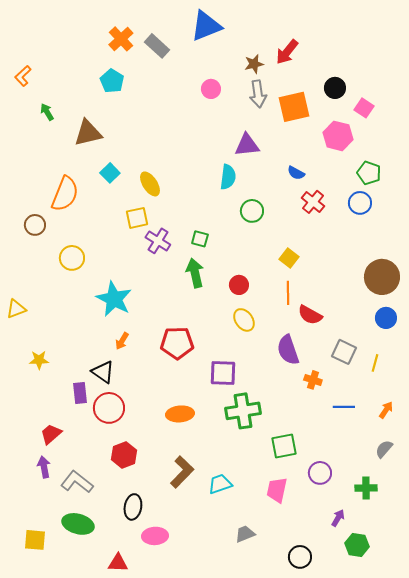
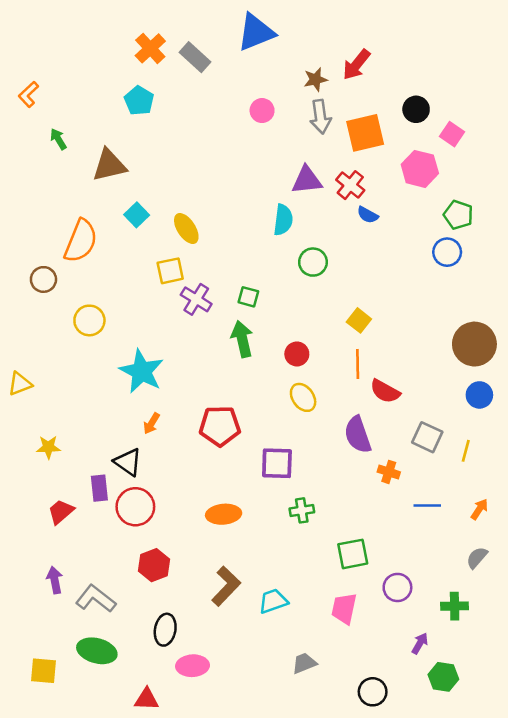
red cross: (313, 202) -> (350, 185), moved
green cross: (243, 411) -> (302, 510), size x0.6
red trapezoid: (51, 434) -> (61, 512), moved

